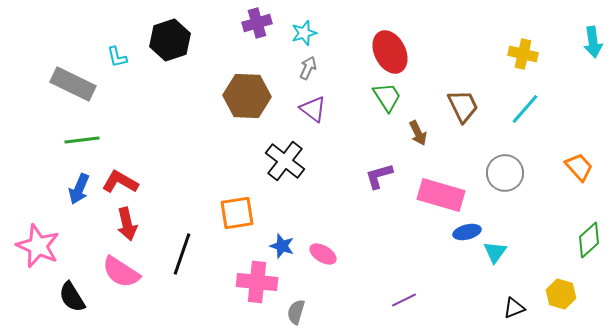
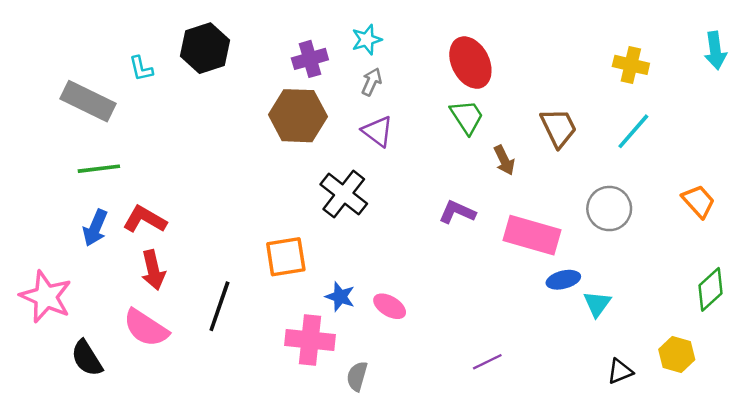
purple cross: (257, 23) -> (310, 59), moved
purple L-shape: (379, 176) -> (457, 212), turned 40

